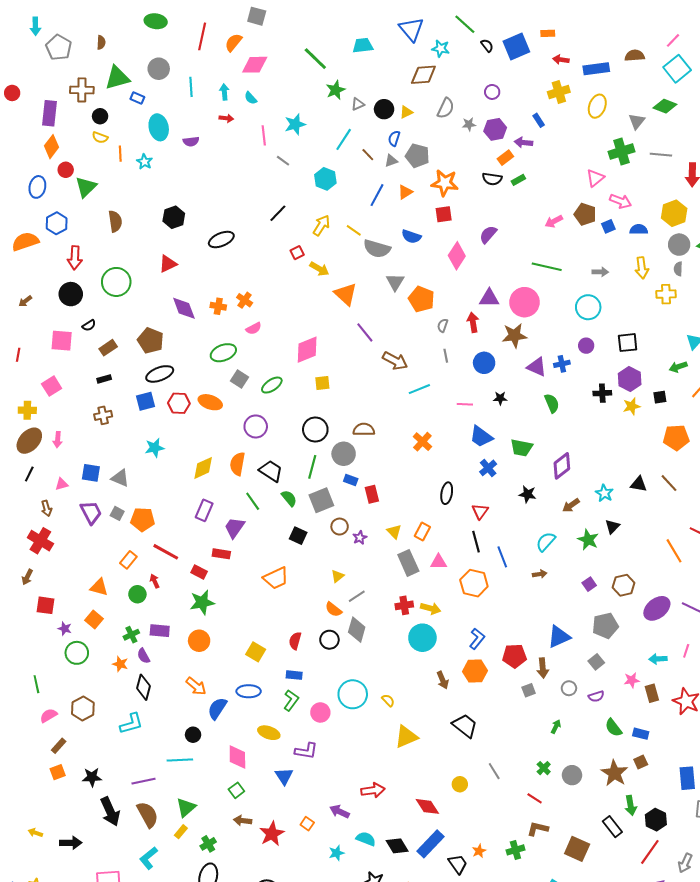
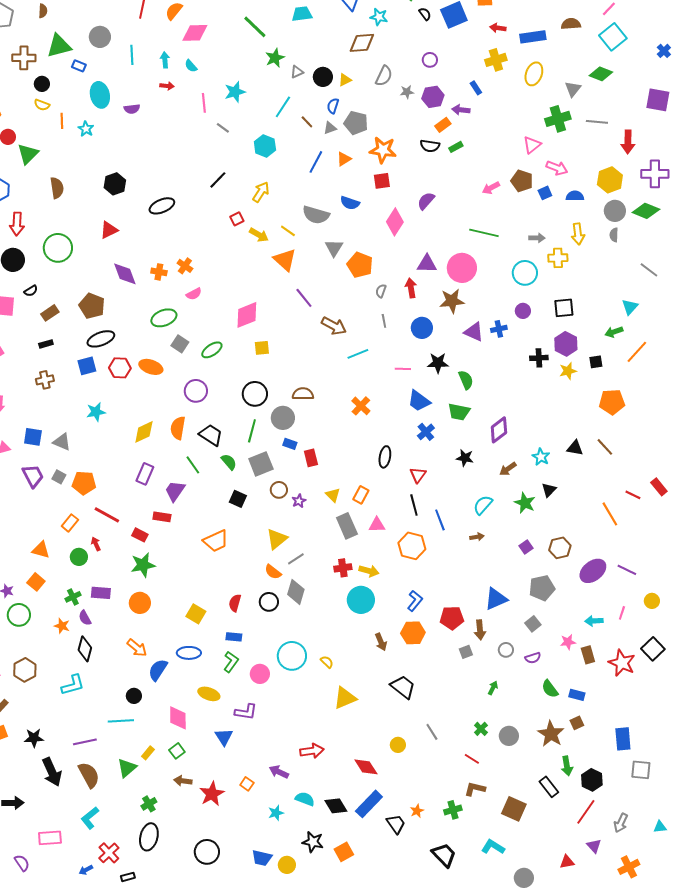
yellow line: (354, 230) -> (288, 231), moved
yellow cross: (666, 294) -> (558, 258), moved
black star: (500, 398) -> (438, 363), size x1.5
green semicircle: (552, 403) -> (466, 380), moved
yellow triangle: (338, 576) -> (277, 539), size x1.6
yellow rectangle: (181, 832) -> (148, 753), moved

